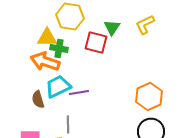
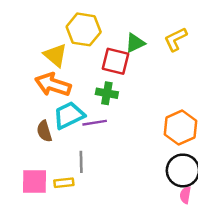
green triangle: (112, 28) -> (135, 43), turned 30
yellow triangle: (47, 38) -> (55, 55), turned 40
green cross: (59, 48) -> (107, 93), moved

